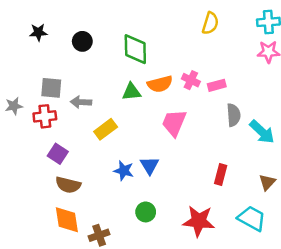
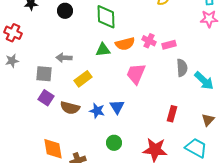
gray square: (51, 88) -> (44, 74), moved
red cross: (45, 116) -> (13, 33), moved, turned 30
brown semicircle: (68, 185) -> (70, 108), moved

